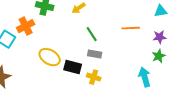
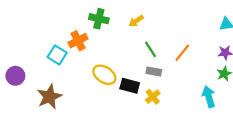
orange line: (131, 28) -> (182, 53), moved, turned -48
yellow cross: (94, 77) -> (153, 97), turned 32

